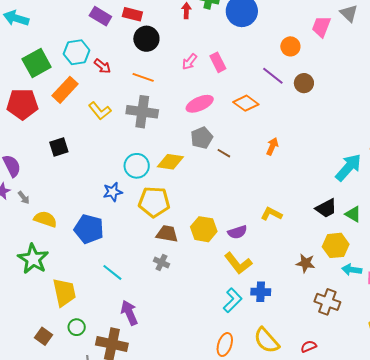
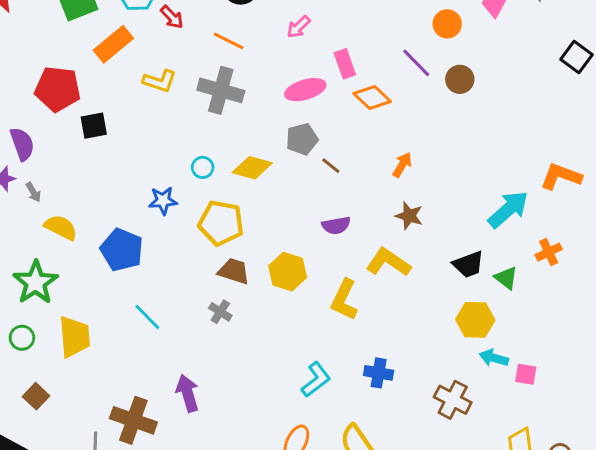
pink rectangle: (218, 62) -> (345, 64), moved
red pentagon: (22, 104) -> (58, 89), moved
yellow L-shape: (100, 111) -> (160, 81), turned -40
cyan circle: (137, 166) -> (203, 167), size x0.6
yellow L-shape: (271, 214) -> (388, 262), size x1.4
purple semicircle: (237, 232) -> (336, 225), moved
yellow L-shape: (238, 263) -> (344, 300), moved, turned 56
brown star: (306, 263) -> (409, 216), moved
blue cross: (261, 292) -> (379, 373), moved
purple arrow: (129, 313) -> (188, 393), moved
green circle: (77, 327) -> (22, 338), moved

